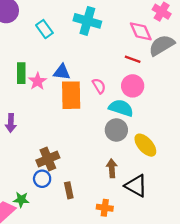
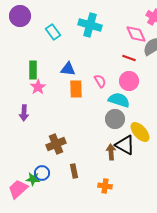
pink star: (37, 81) -> (38, 87), moved
orange rectangle: (71, 95) -> (76, 89), size x0.7
blue circle: (42, 179) -> (42, 173), moved
black triangle: (136, 186) -> (125, 145), moved

